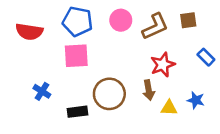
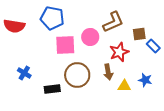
pink circle: (121, 20) -> (90, 37), moved
brown square: (188, 20) -> (139, 34), moved
pink square: (76, 56) -> (65, 45), moved

